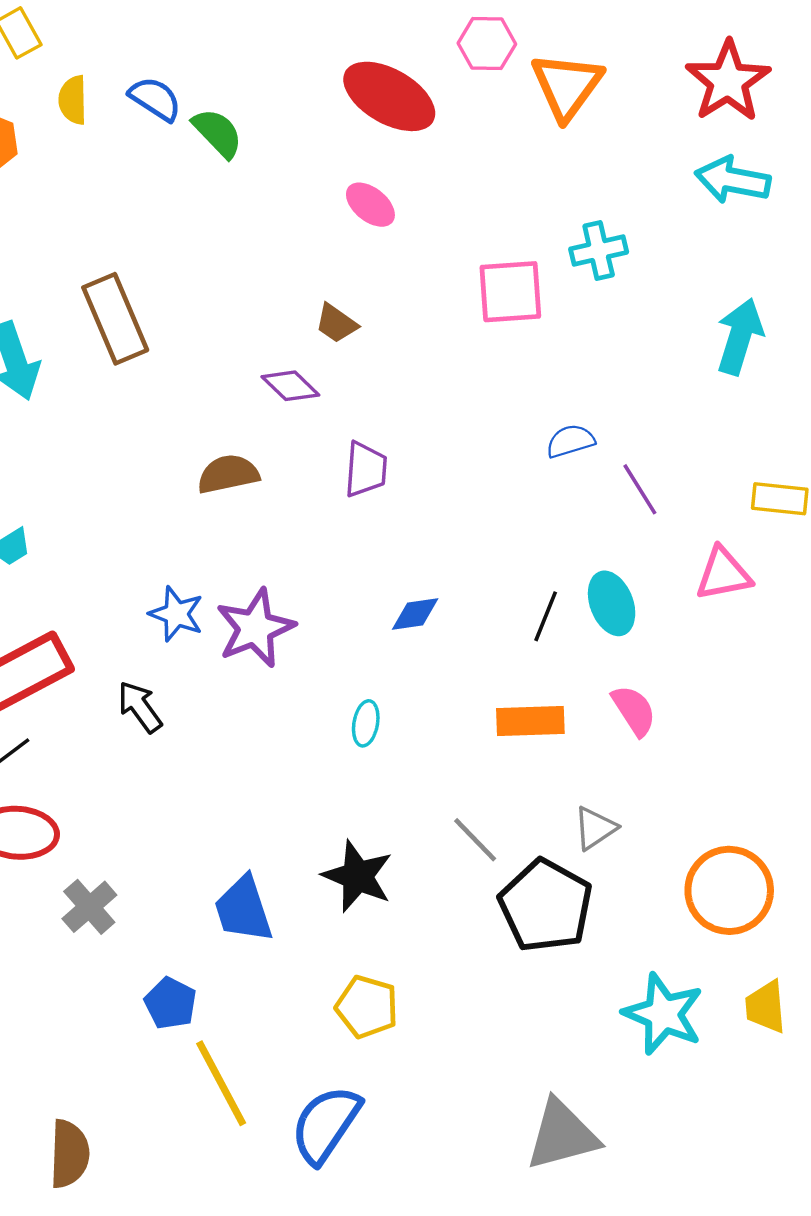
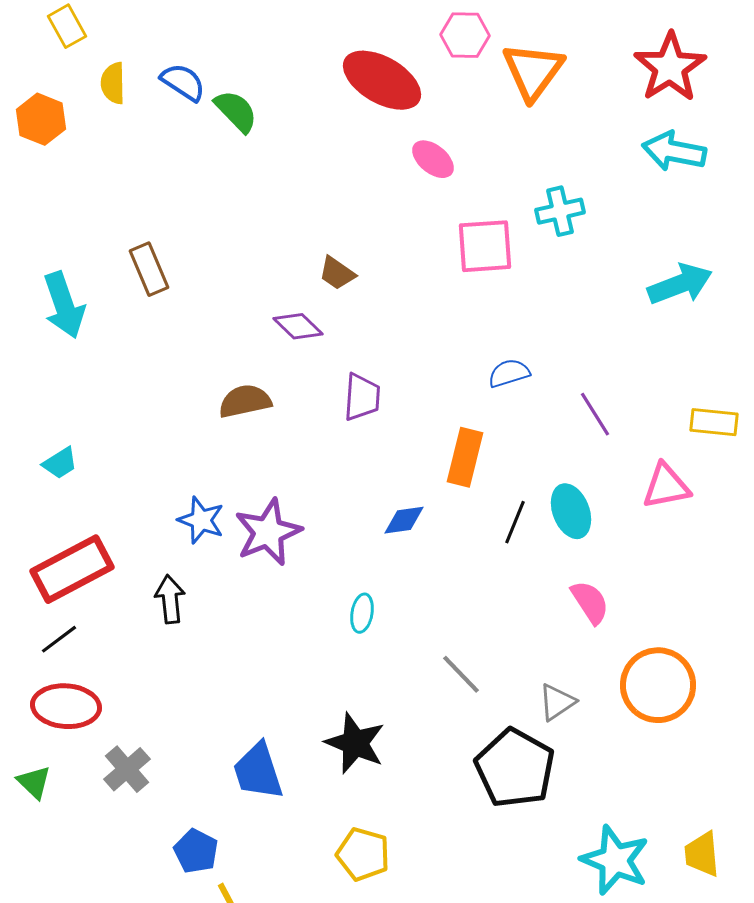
pink ellipse: (370, 205) -> (433, 159), moved
brown rectangle: (115, 319) -> (149, 269), size x0.7
cyan arrow: (740, 336) -> (680, 284), turned 52
blue semicircle: (570, 441) -> (509, 373), moved
black arrow: (140, 707) -> (170, 599), turned 30
orange rectangle: (530, 721) -> (465, 457), moved, turned -74
gray line: (475, 840) -> (461, 674), moved
orange circle: (729, 890) -> (658, 685), moved

